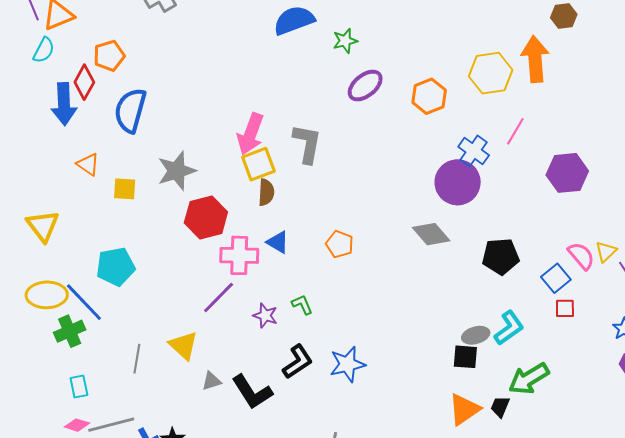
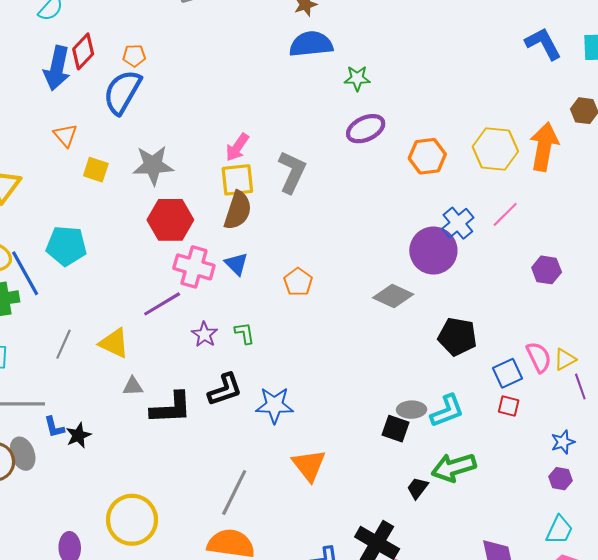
orange pentagon: (109, 56) -> (134, 56), moved, size x0.7
pink arrow: (250, 134) -> (237, 147), size x0.7
purple hexagon: (567, 173) -> (547, 270), size x0.7
brown semicircle: (266, 192) -> (238, 210), size x1.4
gray diamond: (431, 234) -> (393, 296), turned -39
yellow triangle: (183, 345) -> (114, 343), turned -32
black L-shape: (252, 392) -> (171, 408), turned -75
orange triangle: (464, 409) -> (309, 465), moved, turned -48

